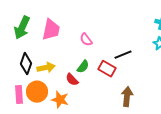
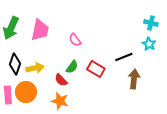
black line: (123, 55) -> (124, 57), moved
brown arrow: (127, 97) -> (134, 79), moved
orange star: (60, 100) -> (60, 101), moved

